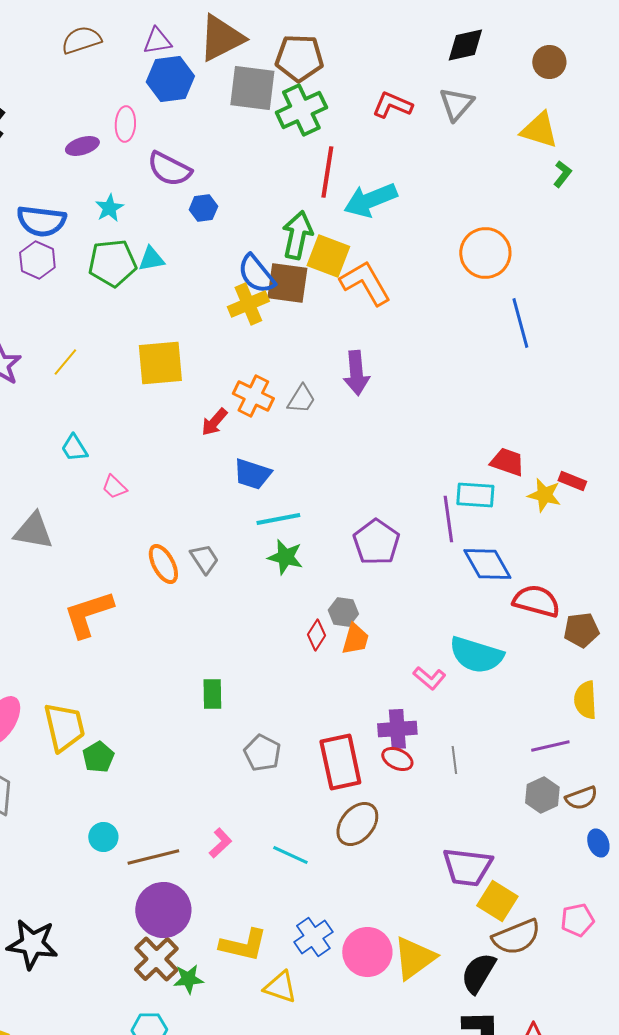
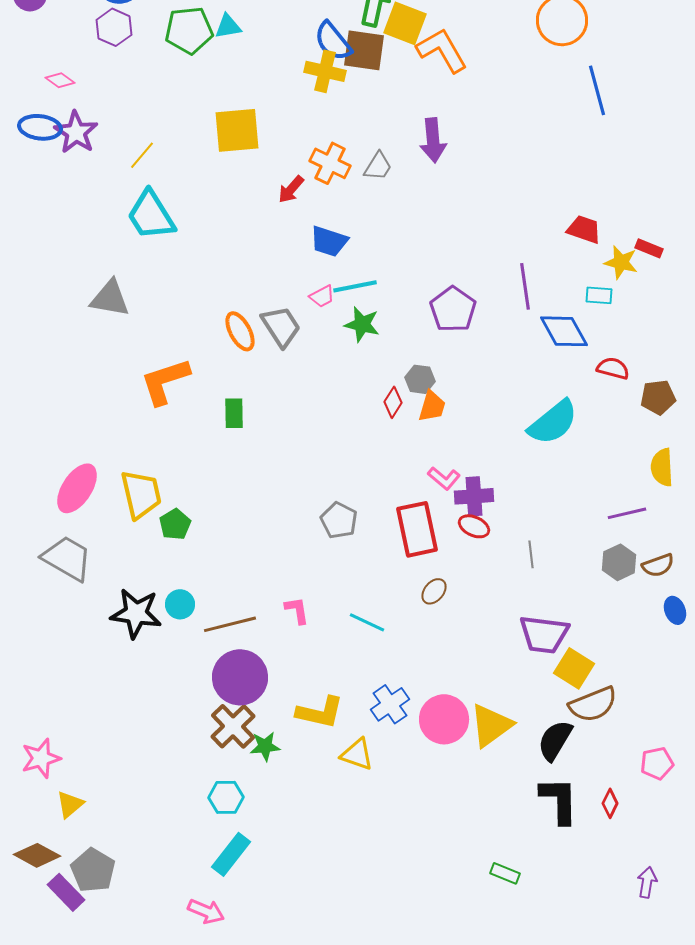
yellow cross: (248, 304) -> (325, 71), turned 36
yellow line: (65, 362) -> (142, 155), moved
cyan trapezoid: (74, 448) -> (151, 215), size x1.8
pink trapezoid: (114, 487) -> (322, 296), moved, turned -72
cyan rectangle: (475, 495) -> (599, 295), moved, size x0.7
gray trapezoid: (204, 559) -> (281, 326), size x1.4
red semicircle: (536, 601) -> (613, 368), size x0.7
cyan semicircle: (476, 655) -> (553, 422), turned -56
pink L-shape: (429, 678) -> (444, 478), moved
green rectangle: (212, 694) -> (234, 413), moved
gray line: (454, 760) -> (531, 554), moved
brown ellipse: (357, 824) -> (434, 591), size x0.6
pink L-shape: (220, 843) -> (297, 610), turned -56
pink pentagon: (577, 920) -> (657, 763), moved
black star: (32, 944) -> (136, 613), moved

